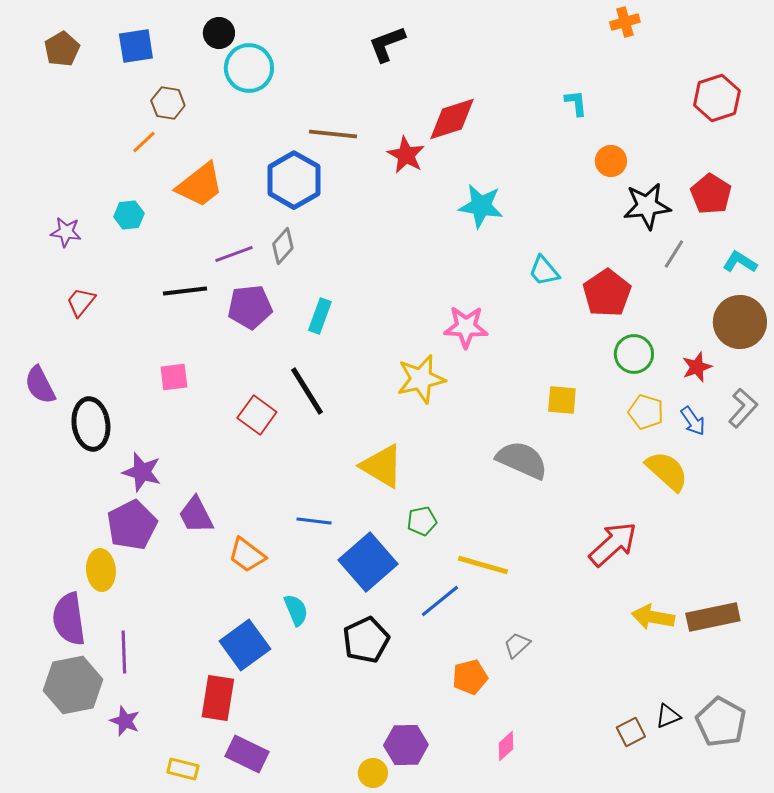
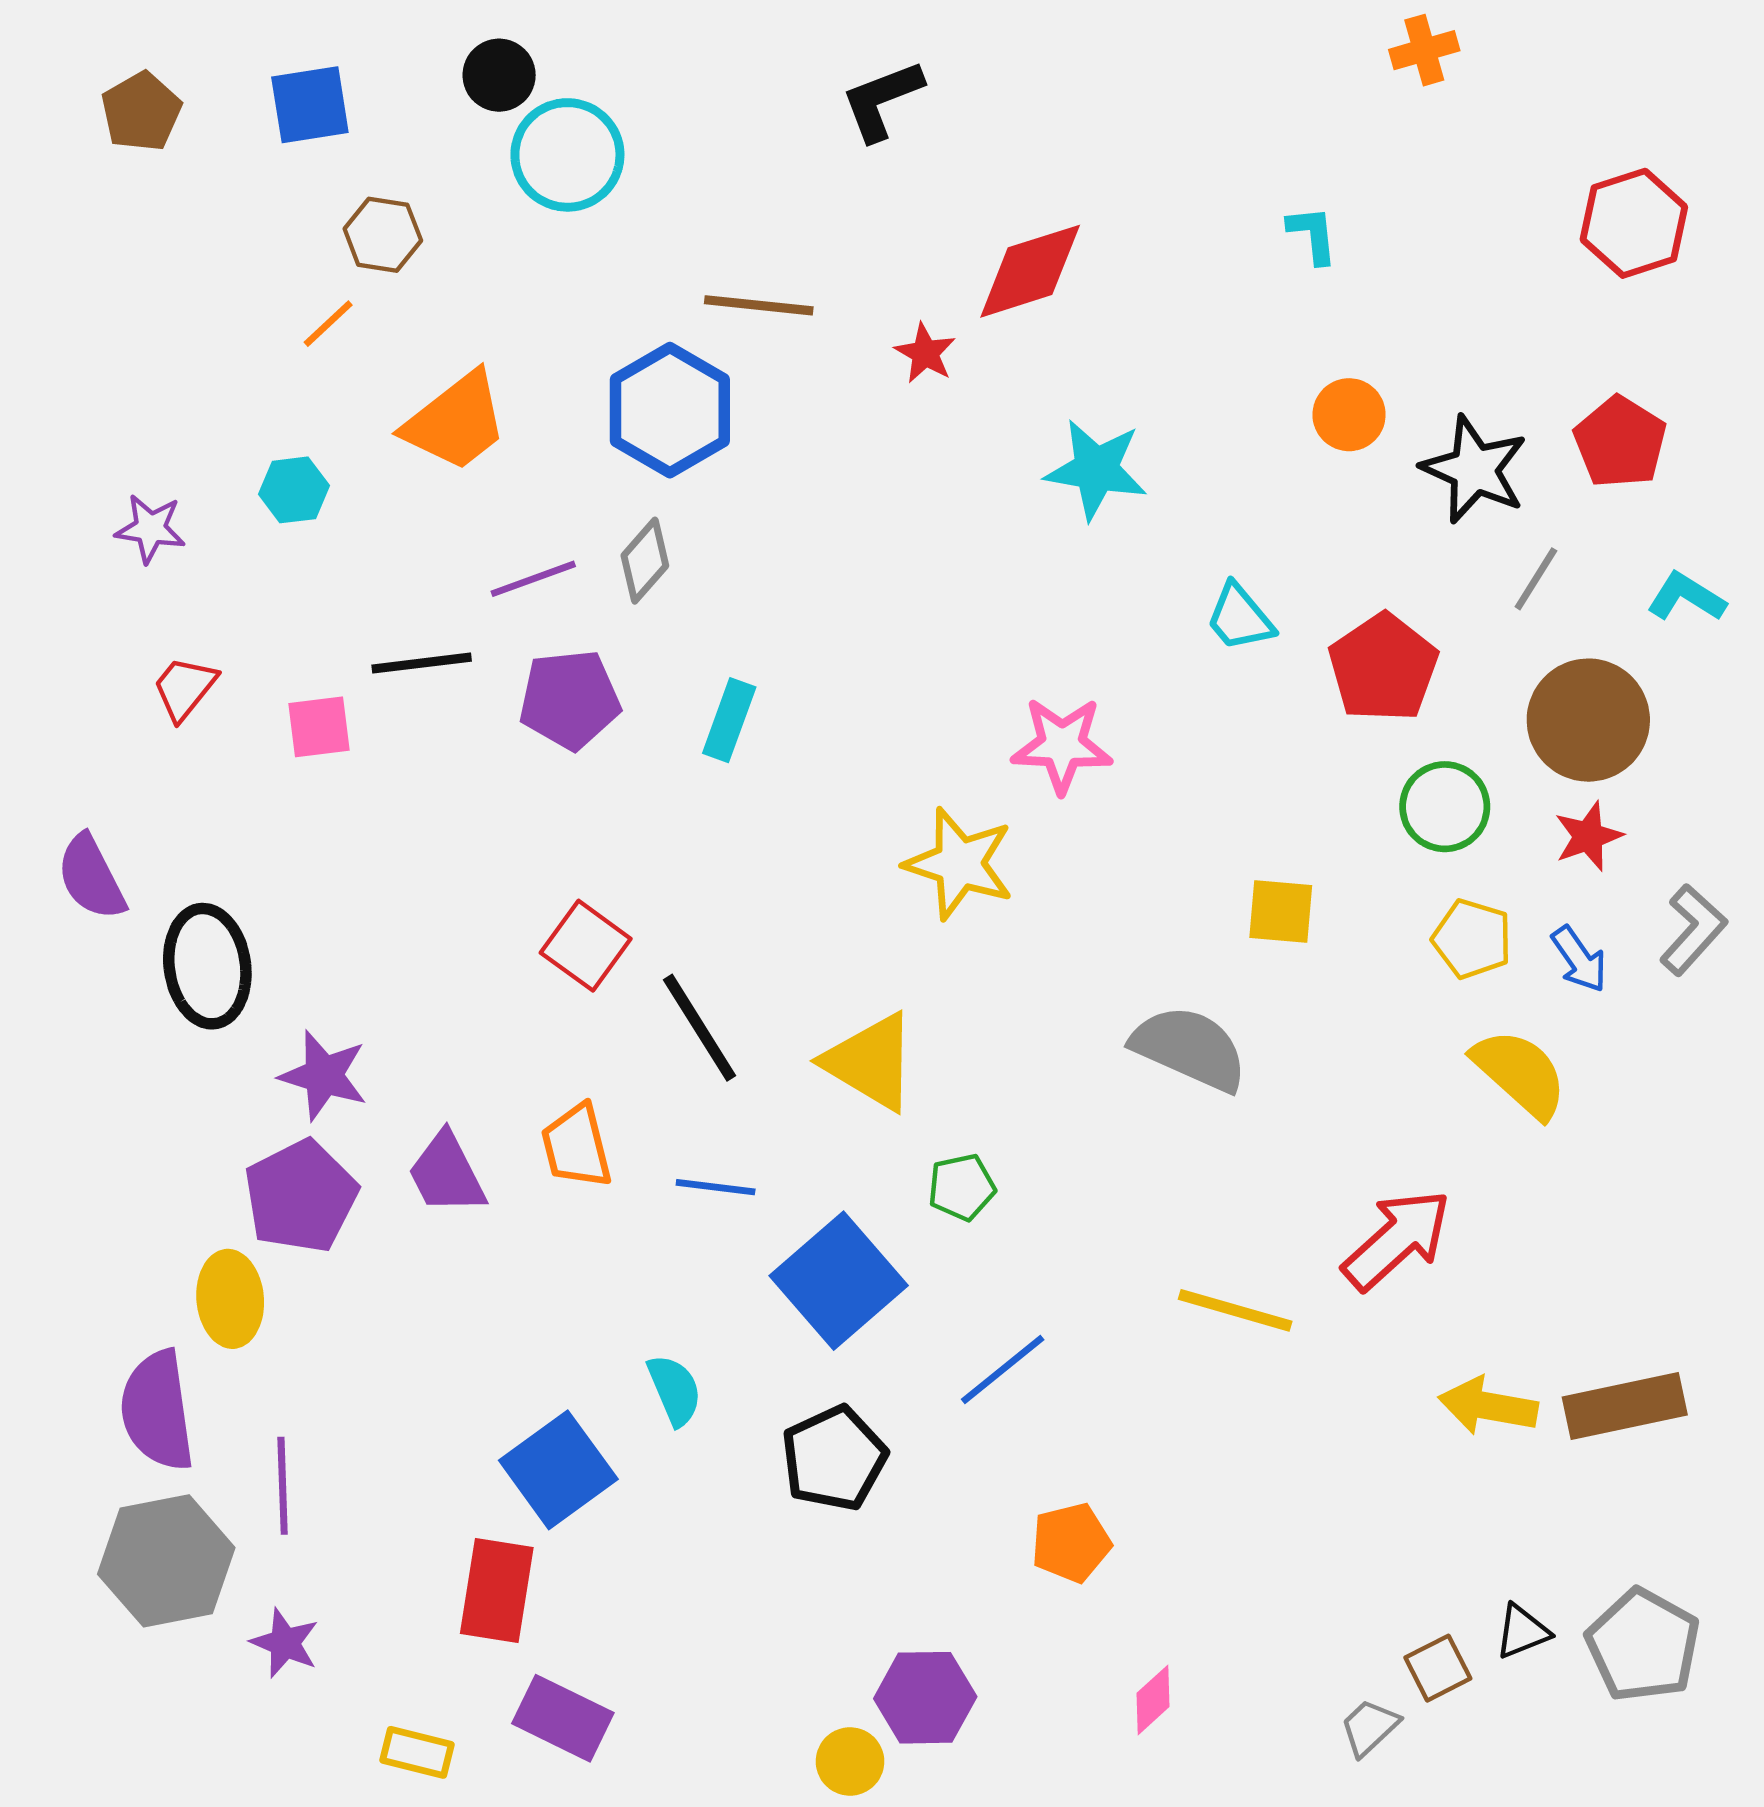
red star: (406, 155) -> (925, 353), size x0.7
orange circle: (611, 161) -> (1349, 415), moved
black star: (647, 206) -> (1474, 469), turned 30
brown circle: (740, 322) -> (1588, 720), moved
pink square: (174, 377) -> (319, 727), moved
yellow star: (421, 379) -> (959, 864), turned 30
black line: (307, 391) -> (700, 1028), moved
orange trapezoid: (247, 555) -> (577, 1146), moved, turned 39
yellow line: (483, 565) -> (1235, 1310), moved
gray trapezoid: (517, 645) -> (1370, 1727), moved

